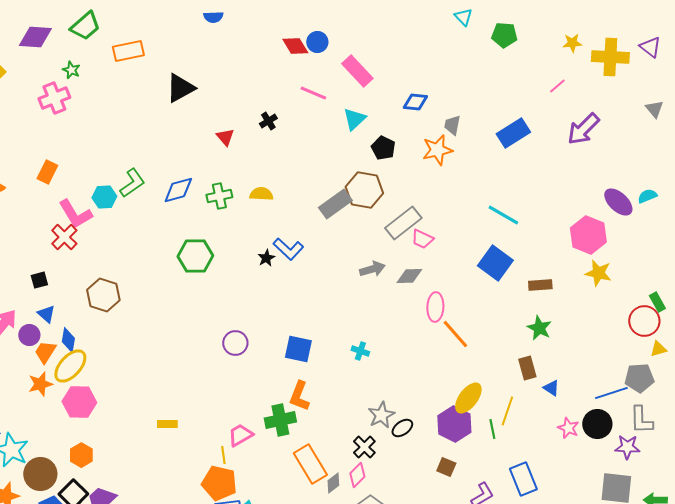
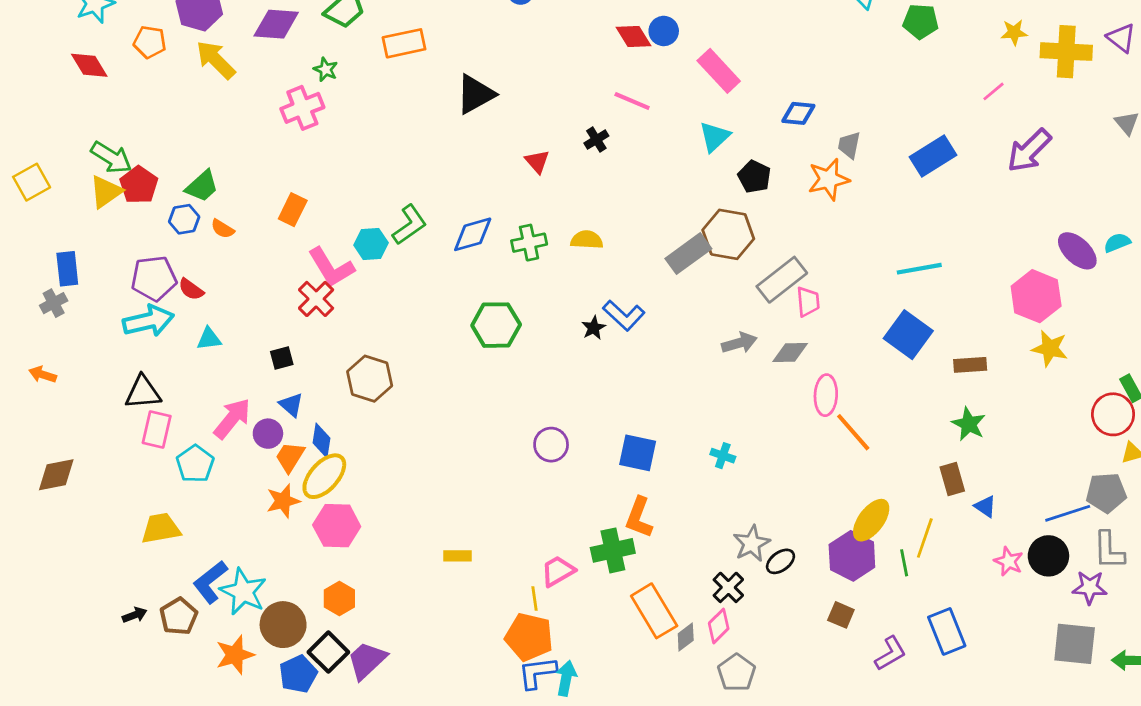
pink line: (313, 93) -> (632, 101), moved
cyan line: (503, 215) -> (919, 269), turned -40
pink trapezoid: (422, 239) -> (808, 302), turned -120

